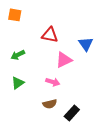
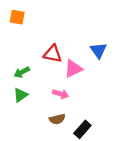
red triangle: (50, 35) -> (53, 54), moved
green arrow: (18, 55) -> (22, 72), moved

